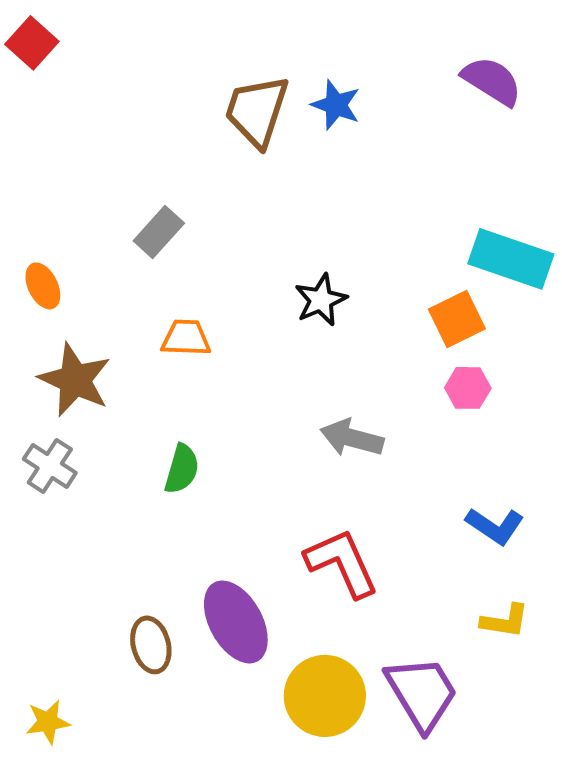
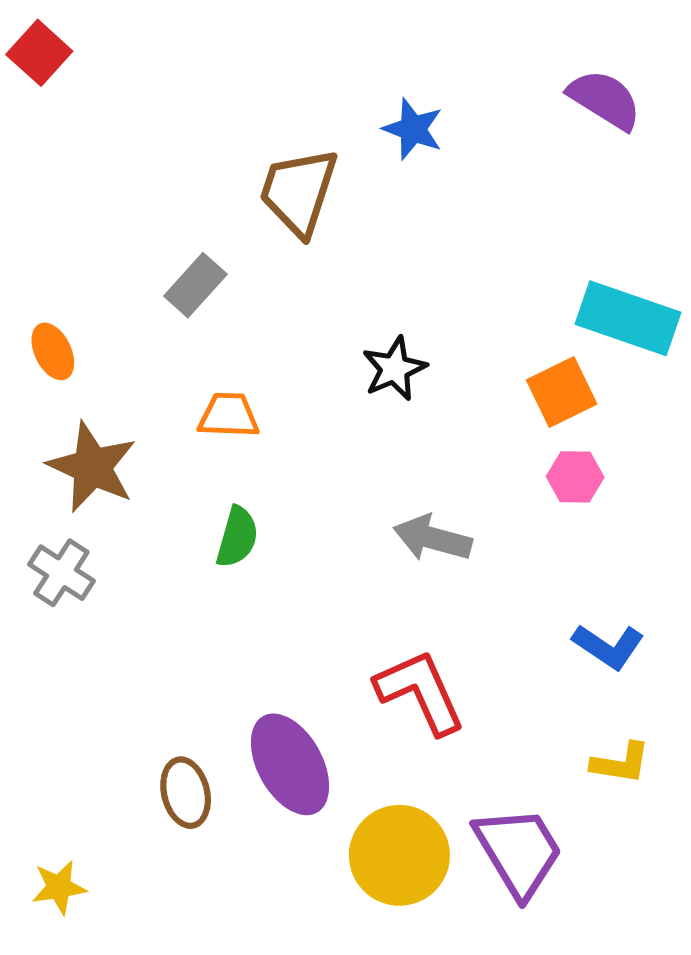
brown trapezoid: (257, 111) -> (299, 192), moved
green semicircle: (182, 469) -> (237, 537), moved

